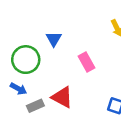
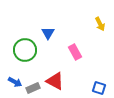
blue arrow: (18, 89) -> (15, 82), moved

